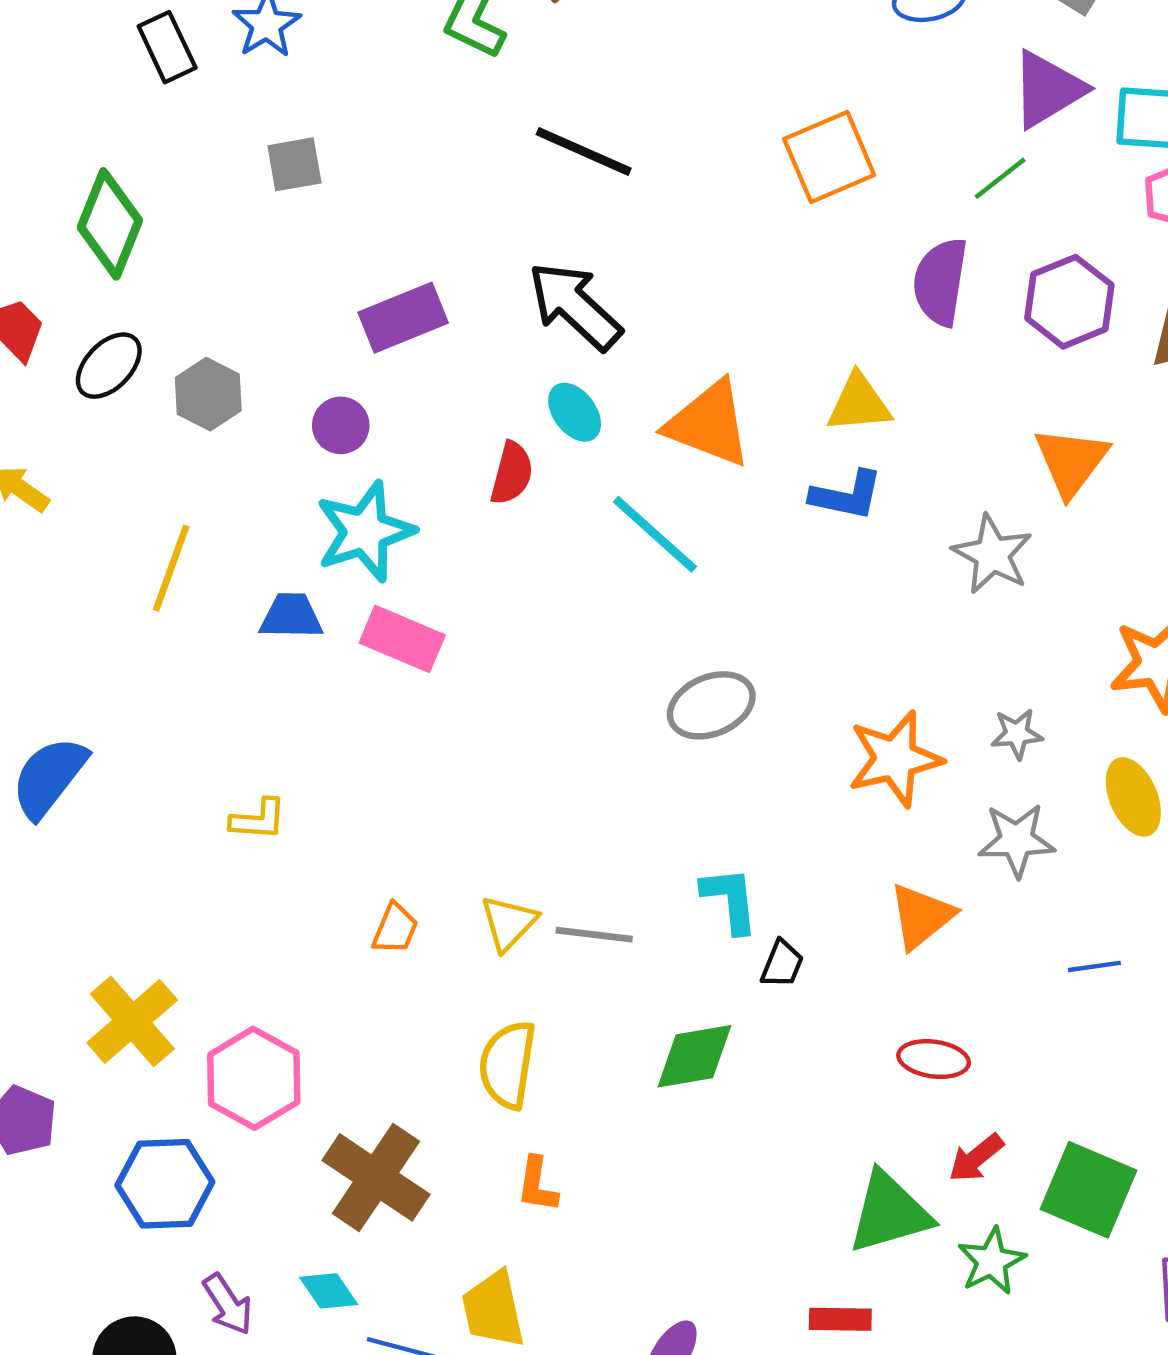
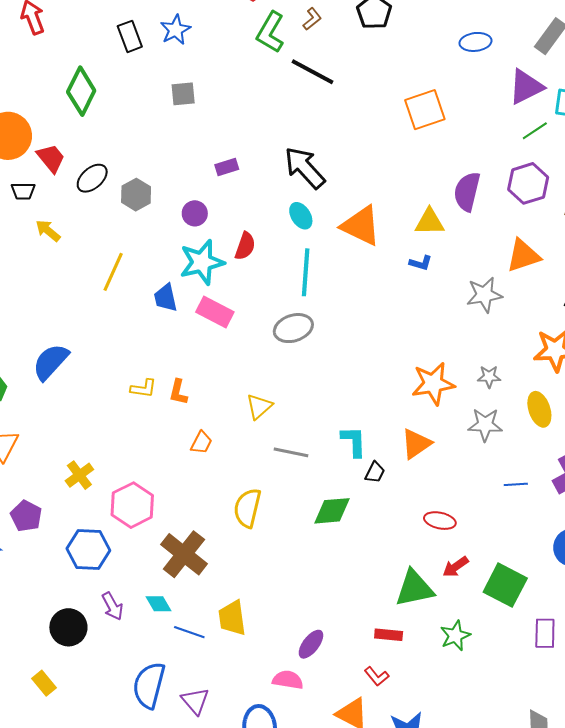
black line: (584, 151) -> (312, 72), moved
green line: (1000, 178) -> (535, 131), moved
green diamond: (110, 224) -> (81, 91), moved
purple semicircle: (940, 282) -> (467, 192), moved
purple rectangle: (403, 318) -> (227, 167), size x0.6
orange triangle: (1071, 461) -> (523, 256), turned 30
red semicircle: (512, 473) -> (245, 246), moved
blue L-shape: (847, 495) -> (421, 263), size x0.7
cyan line: (655, 534) -> (306, 272), moved, turned 48
gray star: (992, 554) -> (484, 295), turned 30
blue trapezoid: (291, 616) -> (166, 298), turned -108
gray ellipse: (711, 705) -> (293, 328), moved
orange triangle: (921, 916) -> (416, 444), moved
yellow triangle: (509, 923) -> (259, 406), moved
yellow cross: (132, 1021) -> (79, 475), size x0.7
orange L-shape: (537, 1185) -> (178, 392), moved
green star: (992, 1261) -> (455, 636), moved

